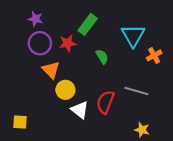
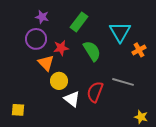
purple star: (35, 19) -> (42, 17), moved
red star: (68, 43) -> (61, 48), moved
green semicircle: (102, 57) -> (92, 51), size x1.5
yellow star: (142, 130) -> (141, 117), moved

